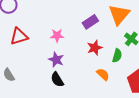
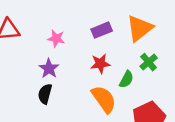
orange semicircle: (103, 74) -> (104, 99), size x1.6
black semicircle: (57, 80) -> (45, 94), turned 35

